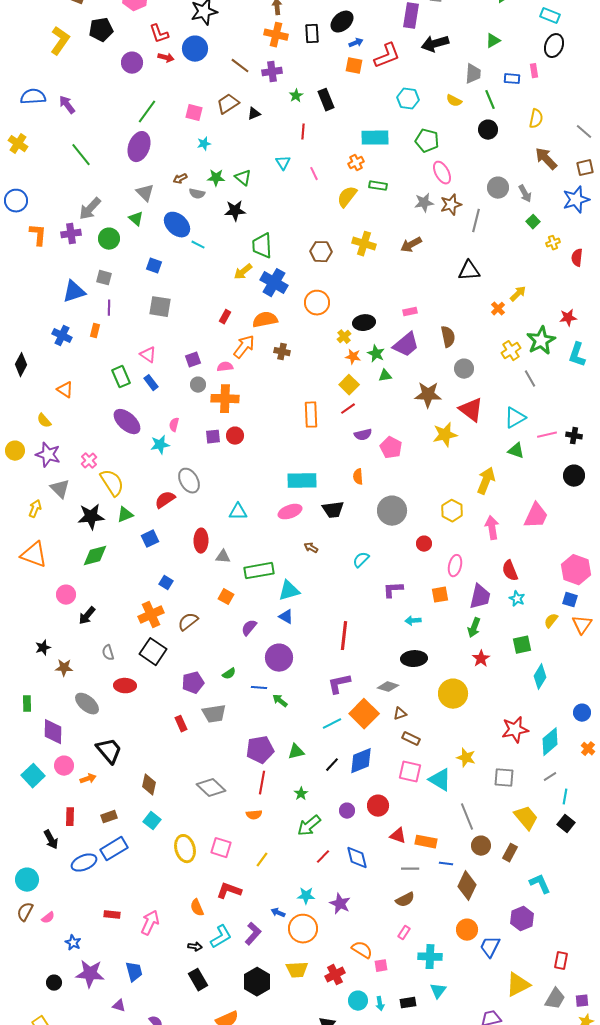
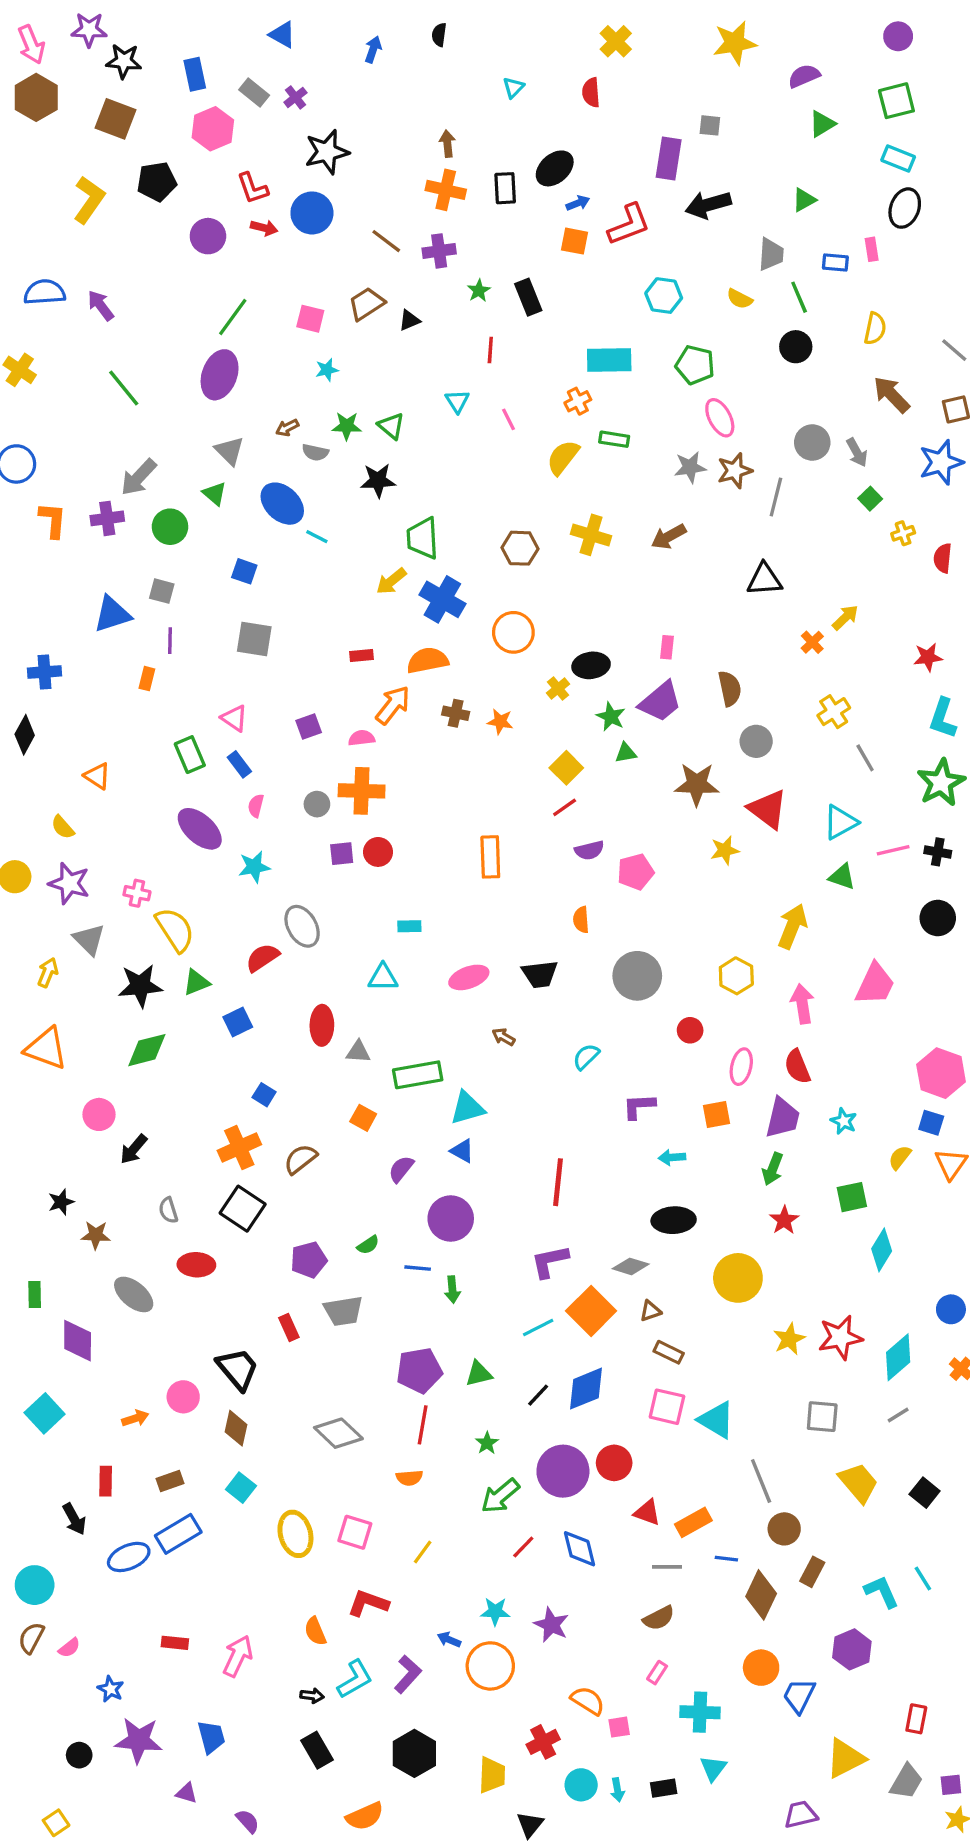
pink rectangle: (410, 312) -> (667, 647), turned -72
red rectangle: (225, 317) -> (362, 655), turned 56
blue cross: (62, 336) -> (45, 672), moved, turned -30
green star: (541, 341) -> (941, 783), moved
orange star: (353, 357) -> (500, 722), moved
gray circle: (198, 385) -> (317, 804), moved
orange rectangle: (311, 415) -> (490, 857), moved
pink semicircle: (174, 425) -> (256, 806), moved
yellow star: (445, 435) -> (725, 850), size x0.7
pink pentagon: (391, 448) -> (636, 872), turned 30
pink cross: (89, 461) -> (137, 893), turned -35
cyan rectangle: (302, 481) -> (409, 926), moved, size x0.5
red semicircle: (510, 571) -> (797, 1067), moved
green arrow: (280, 701) -> (452, 1290), turned -133
black trapezoid: (109, 751) -> (238, 1369), moved
yellow star: (466, 758) -> (789, 1339), moved, turned 30
pink circle: (64, 766) -> (183, 1397), moved
cyan line: (565, 797) -> (923, 1578), moved, turned -42
purple circle: (347, 811) -> (563, 1471), size x2.0
orange rectangle: (426, 842) -> (693, 1522), turned -40
brown rectangle: (510, 853) -> (812, 1572), moved
yellow trapezoid: (297, 970) -> (492, 1775), moved, turned -85

